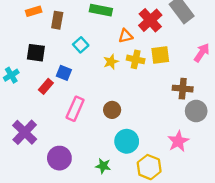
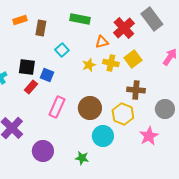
black square: (36, 53) -> (27, 67), moved
yellow square: (160, 55) -> (133, 59), turned -30
brown cross: (183, 89) -> (136, 90), moved
brown circle: (112, 110) -> (90, 108), size x1.5
yellow hexagon: (149, 167) -> (123, 114), moved

